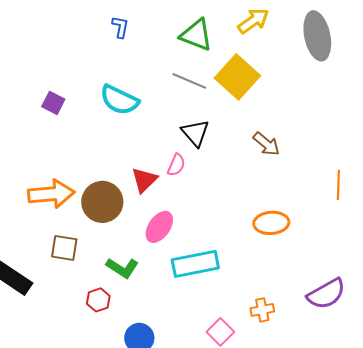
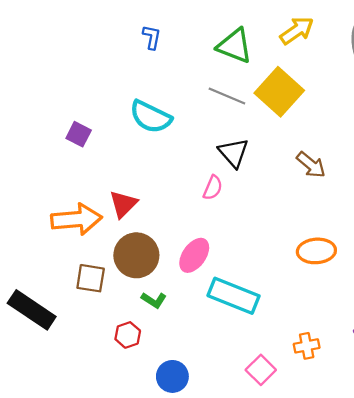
purple square: (53, 103) -> (79, 134), moved
red triangle: (144, 180) -> (123, 204), moved
brown circle: (102, 202) -> (136, 255), moved
cyan rectangle: (195, 264) -> (233, 296), turned 33
green L-shape: (122, 268) -> (154, 300), size x0.7

